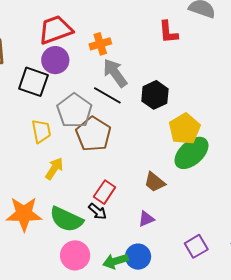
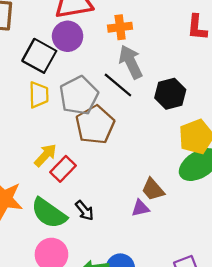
yellow trapezoid: (41, 131) -> (39, 95), moved
red rectangle: (105, 192) -> (63, 169), moved
purple triangle: (146, 219) -> (140, 208), moved

